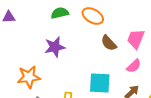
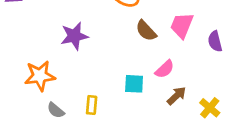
pink semicircle: (134, 66) -> (165, 69), moved
cyan square: (100, 83) -> (134, 84), size x0.7

